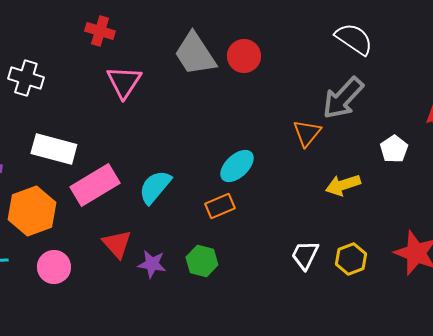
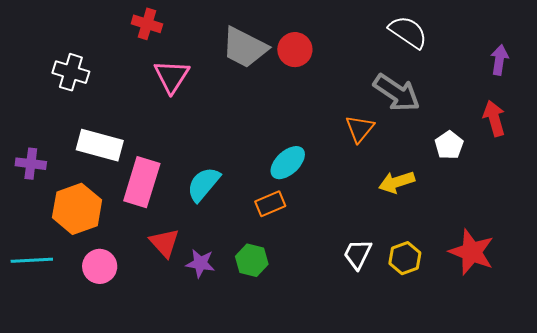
gray trapezoid: (195, 54) -> (245, 48), turned -30
gray arrow: (343, 98) -> (397, 93), turned -99
pink rectangle: (95, 185) -> (142, 182), turned -42

